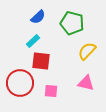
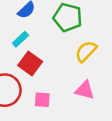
red square: (41, 61) -> (30, 63), turned 30

